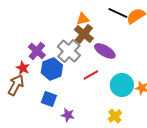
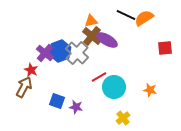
purple ellipse: (105, 51) -> (107, 40), moved
blue hexagon: (52, 69) -> (60, 51), moved
cyan circle: (122, 85) -> (114, 87), moved
purple star: (68, 115) -> (76, 107), moved

